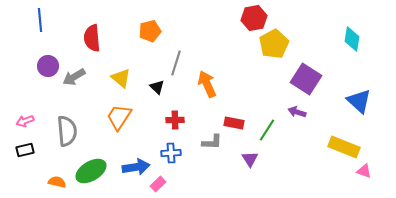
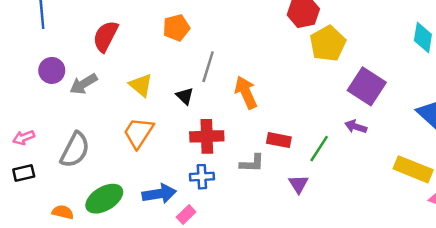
red semicircle: (92, 38) -> (105, 36), turned 32
red cross: (175, 120) -> (207, 136), size x1.5
gray semicircle: (67, 131) -> (75, 150), turned 32

